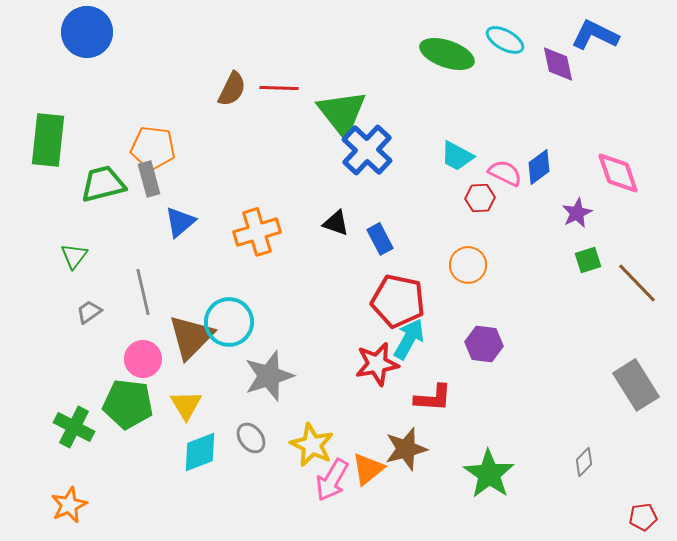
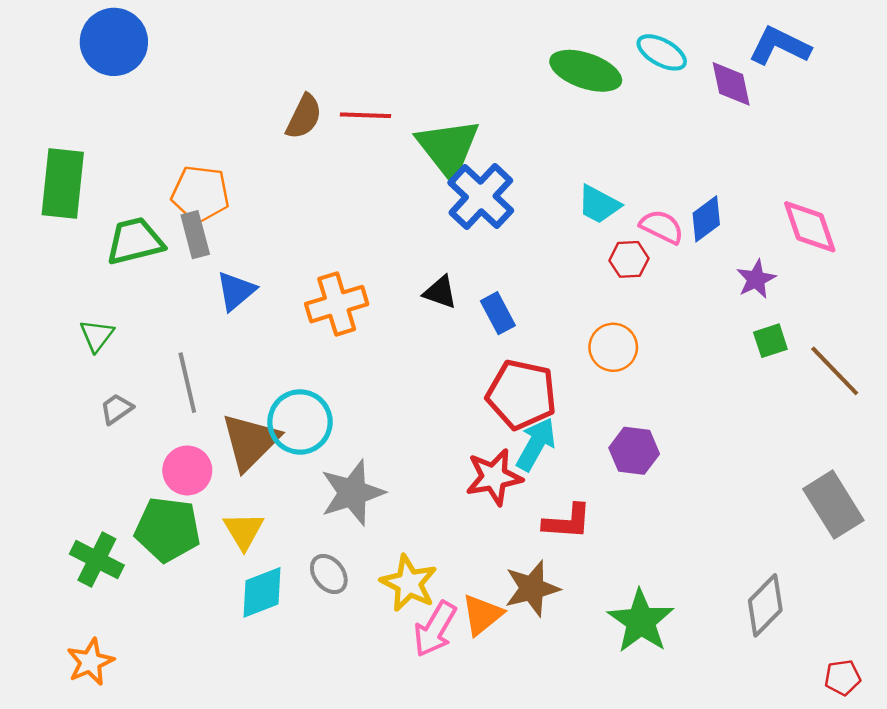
gray diamond: (584, 462) -> (765, 605), size x1.6

